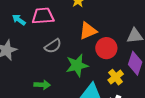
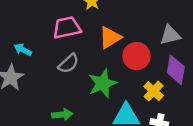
pink trapezoid: (43, 16) -> (67, 28), moved
cyan arrow: (19, 20) -> (23, 50), moved

